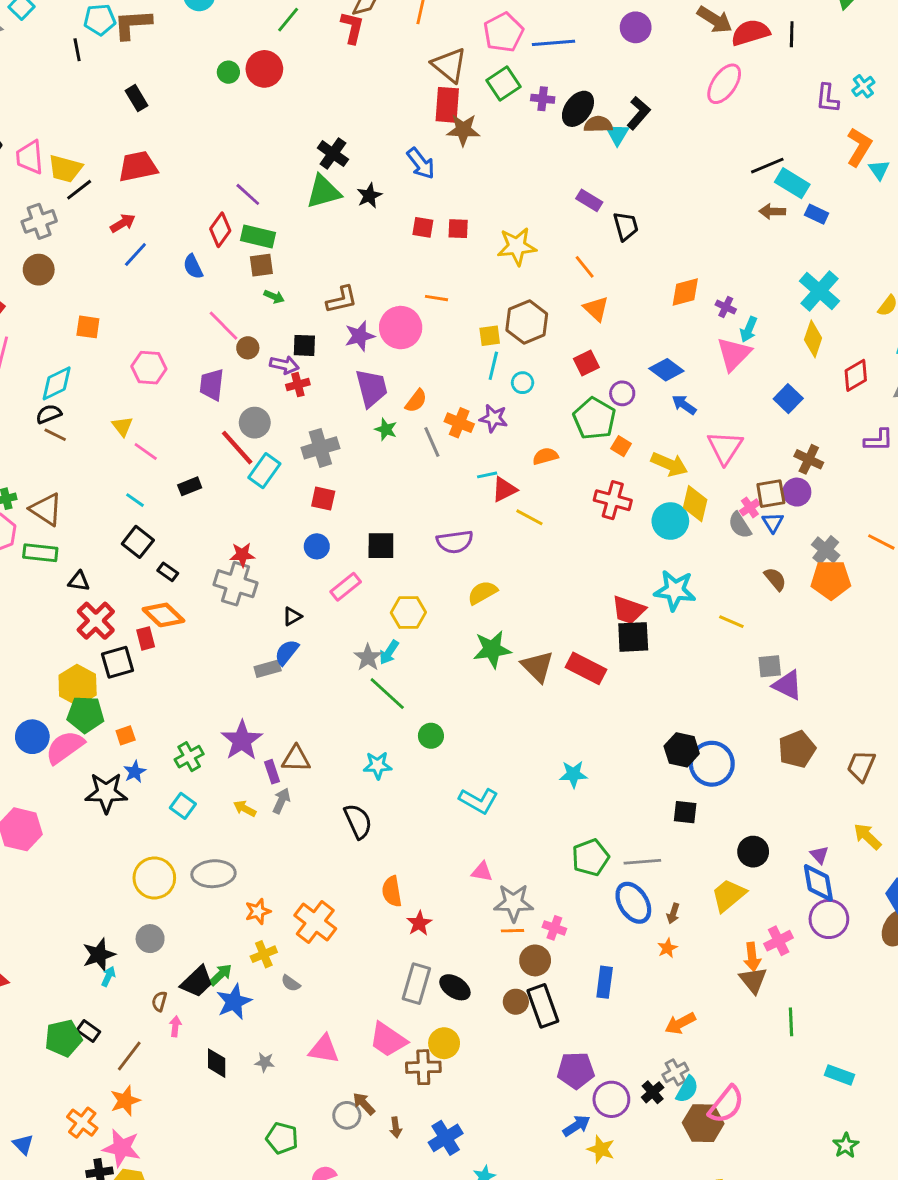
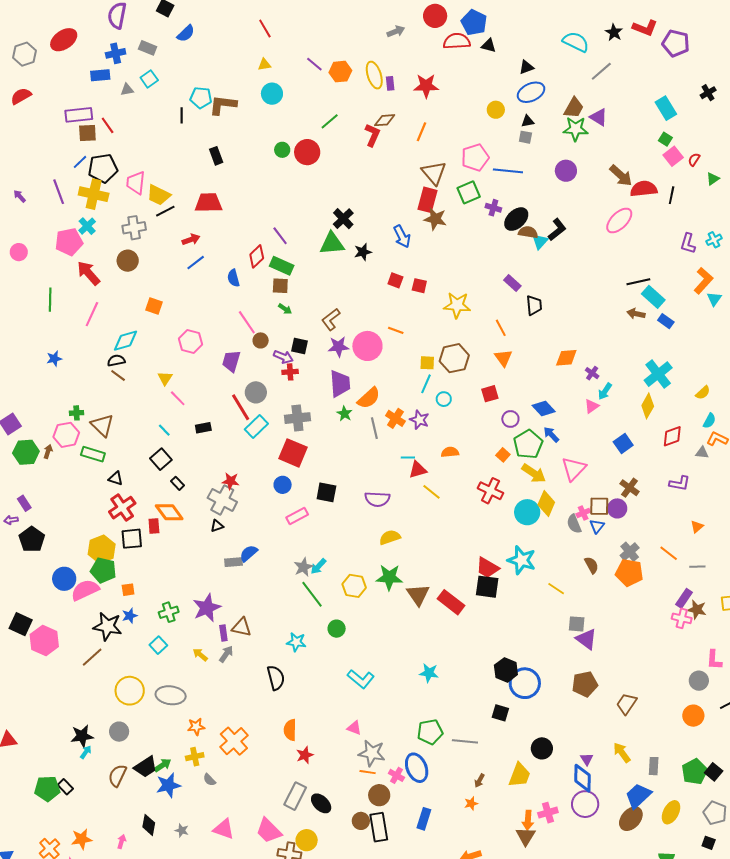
brown L-shape: (342, 300) -> (331, 319), turned 145
pink triangle: (734, 354) -> (592, 406), size x0.6
orange semicircle: (416, 401) -> (369, 398), size x1.4
green pentagon: (594, 419) -> (528, 444), moved
red square: (323, 499) -> (293, 453), size x1.6
yellow hexagon: (408, 613) -> (354, 586), moved
black triangle: (292, 616) -> (217, 526), moved
yellow trapezoid: (728, 895) -> (519, 775), turned 140
blue ellipse: (633, 903) -> (417, 768), moved
brown semicircle: (159, 1001) -> (117, 776), size x1.6
pink arrow: (175, 1026) -> (122, 842), moved
brown line: (129, 1056) -> (92, 657), moved

